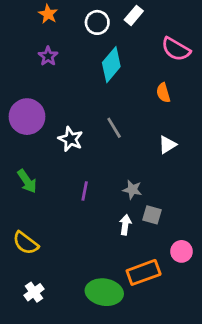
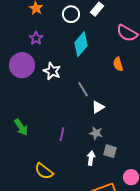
purple circle: (27, 117) -> (22, 65), moved
white star: (71, 139) -> (52, 71), moved
white triangle: (167, 145) -> (98, 107), moved
yellow semicircle: (26, 243) -> (44, 171), moved

